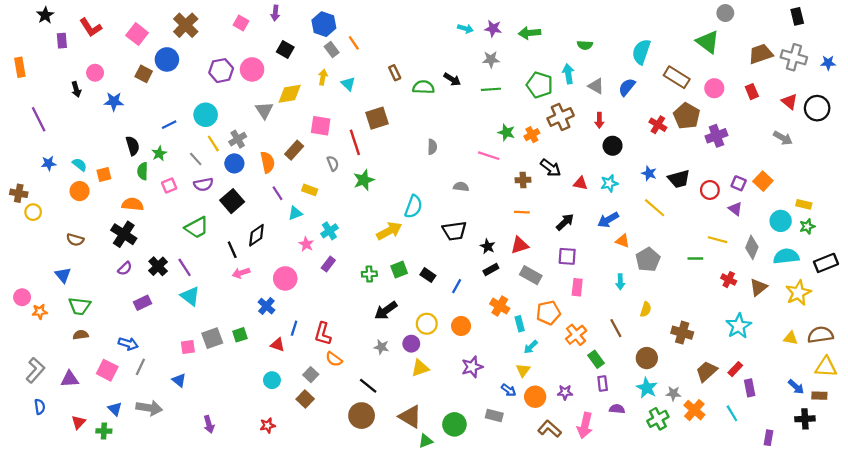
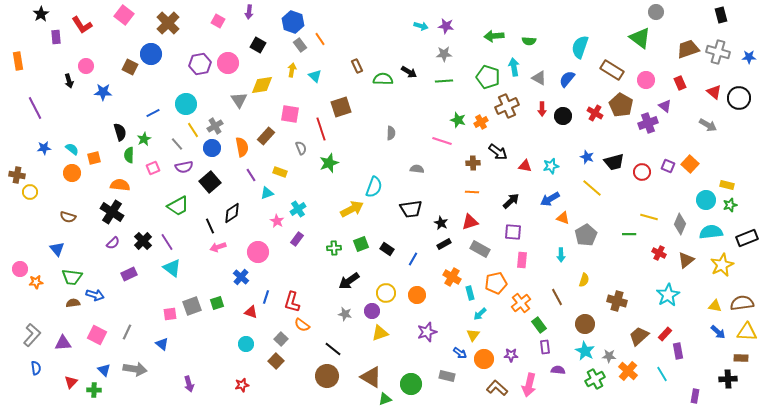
green arrow: (530, 33) -> (494, 36), moved
pink square: (137, 34) -> (124, 15), moved
black circle: (613, 146) -> (563, 116), moved
purple triangle: (735, 209) -> (665, 106), moved
blue arrow: (128, 344) -> (95, 295), moved
blue arrow: (796, 387) -> (718, 332), moved

